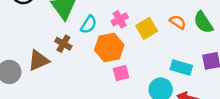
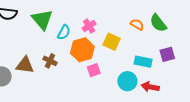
yellow square: (147, 28) -> (112, 42), moved, turned -30
brown cross: (63, 44) -> (50, 61), moved
brown triangle: (38, 60) -> (25, 65), turned 36

